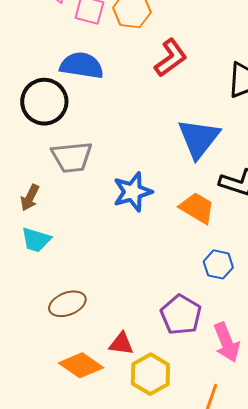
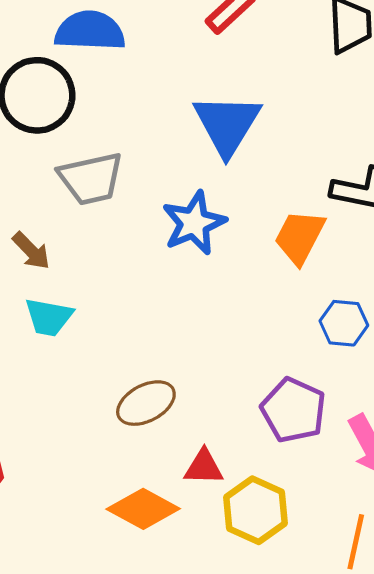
blue triangle: (199, 138) -> (227, 124), moved
brown arrow: (30, 198) -> (31, 251), turned -64
orange trapezoid: (197, 208) -> (300, 237), turned -87
brown ellipse: (67, 304) -> (146, 403), moved

